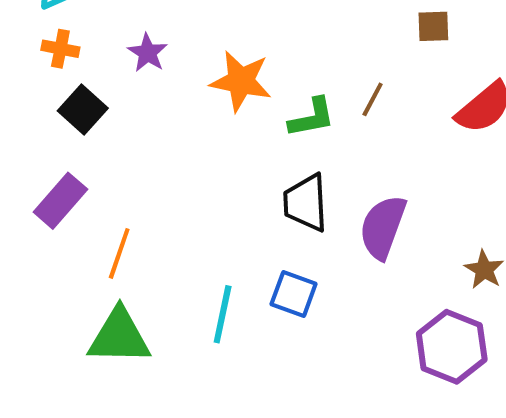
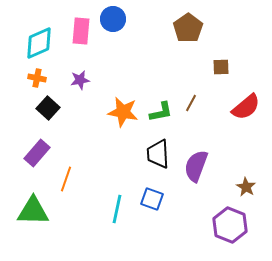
purple star: (148, 53) -> (80, 80), turned 30
orange star: (241, 81) -> (123, 112), moved
green triangle: (119, 337) -> (33, 211), moved

